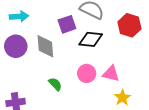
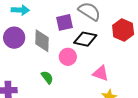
pink circle: (87, 73) -> (68, 57), moved

